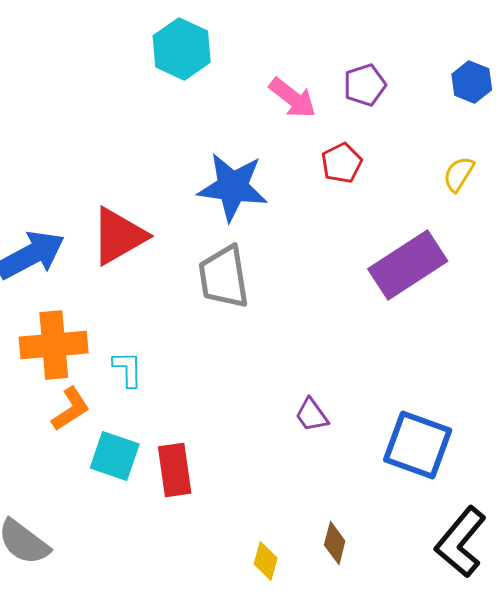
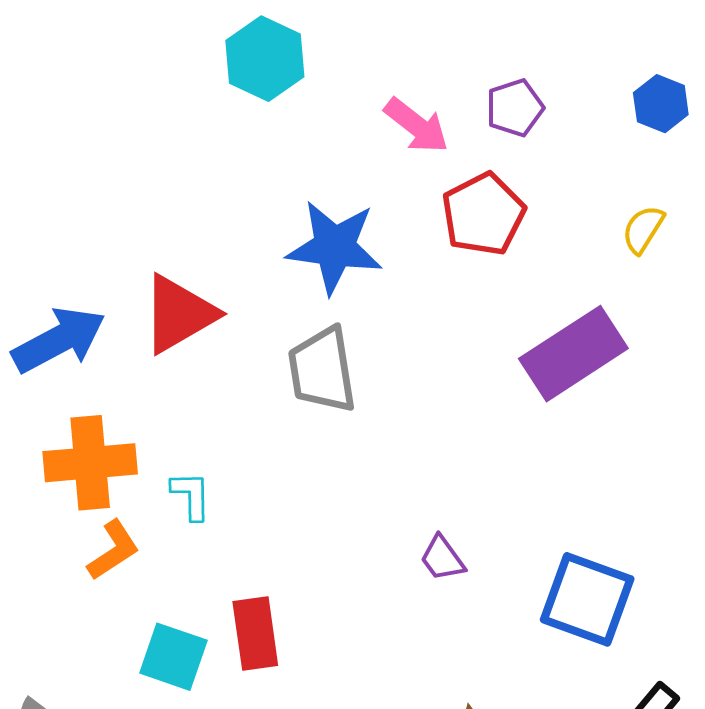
red pentagon: (342, 163) -> (483, 214), size x1.5
cyan square: (115, 456) -> (173, 657), moved

